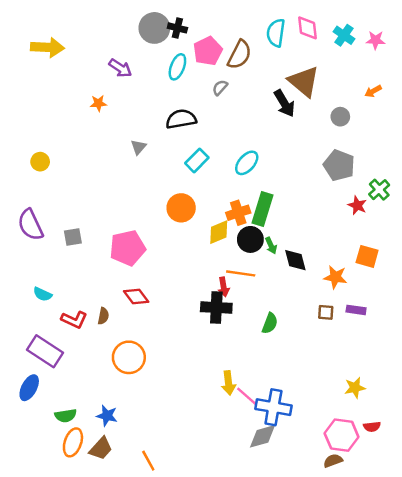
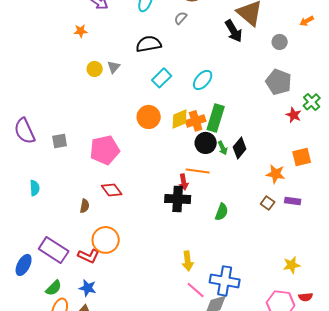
yellow circle: (40, 162) -> (95, 69), moved
yellow diamond: (219, 232) -> (180, 119), moved
orange square: (367, 256) -> (302, 157), turned -30
black diamond: (295, 260) -> (240, 148), moved, turned 55
cyan semicircle: (43, 294) -> (35, 188), turned -119
brown square: (326, 312) -> (268, 203), turned 32
red L-shape: (74, 320) -> (89, 256), moved
purple rectangle: (45, 351) -> (54, 250), moved
pink line: (247, 396) -> (196, 290), moved
green semicircle: (66, 416) -> (54, 288), turned -36

